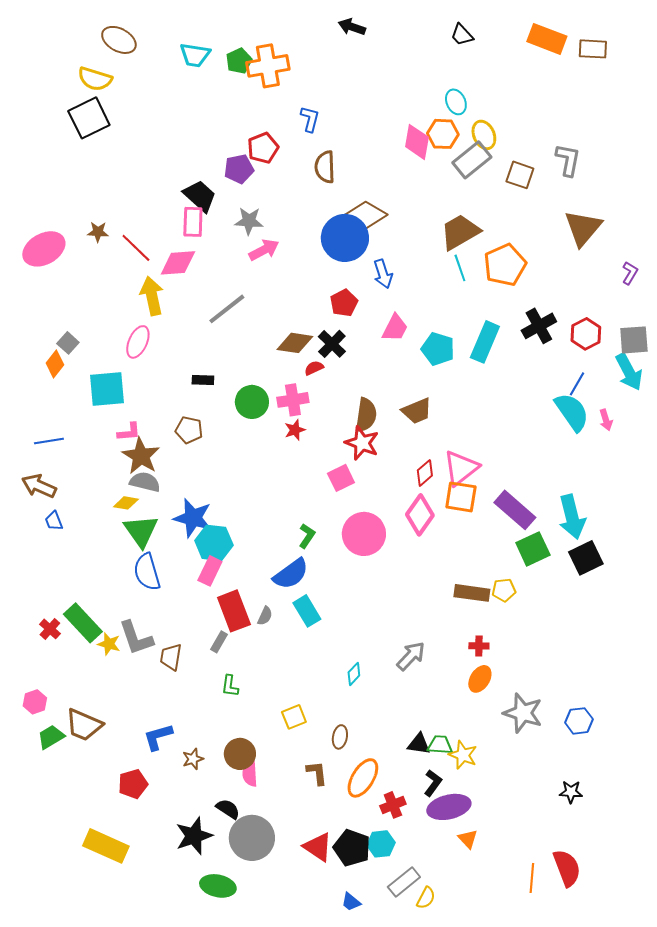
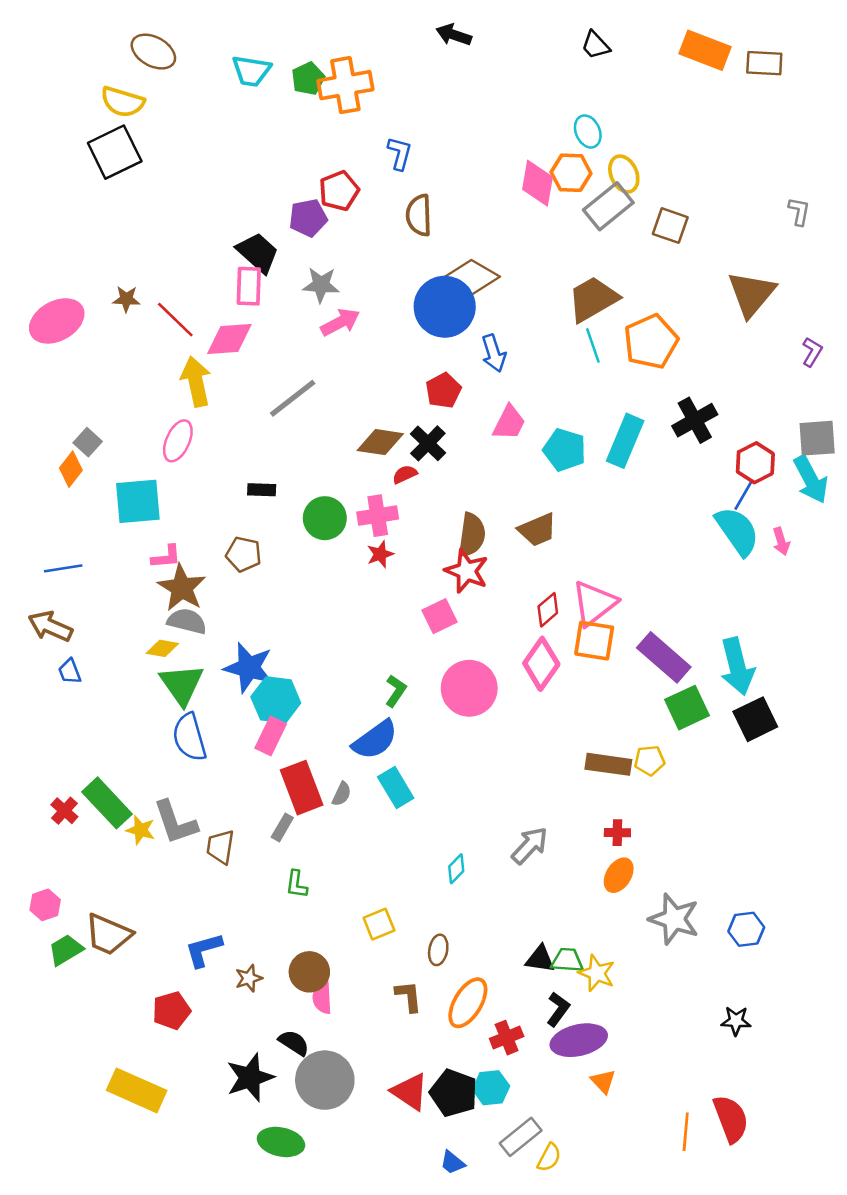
gray L-shape: (568, 160) -> (799, 211), moved, size x0.7
red hexagon: (586, 334) -> (755, 463), moved

